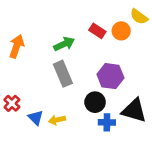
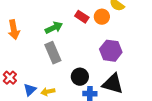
orange arrow: (17, 46) -> (14, 30), turned 150
purple hexagon: (110, 76) -> (111, 51), moved
blue triangle: (36, 118) -> (30, 90), turned 32

